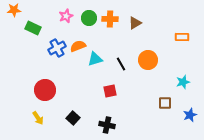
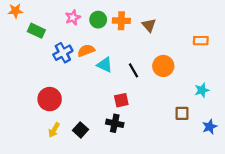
brown triangle: (135, 23) -> (149, 25), turned -40
cyan triangle: (95, 59) -> (105, 65), turned 42
yellow arrow: (38, 118) -> (54, 130), moved, turned 64
black cross: (107, 125) -> (115, 123), moved

